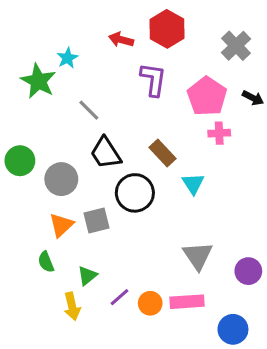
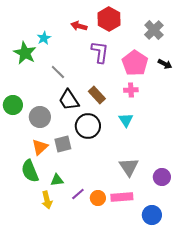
pink cross: (219, 133) -> (131, 90), moved
brown rectangle: (162, 153) -> (97, 95), moved
green semicircle: (46, 262) -> (30, 171), size x1.6
green triangle: (87, 276) -> (57, 180), turned 32

